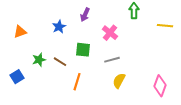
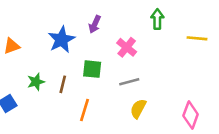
blue star: (59, 27) -> (61, 40), size x1.5
brown line: (60, 62) -> (63, 84), turned 72

